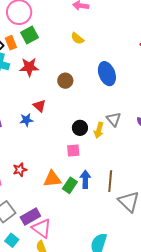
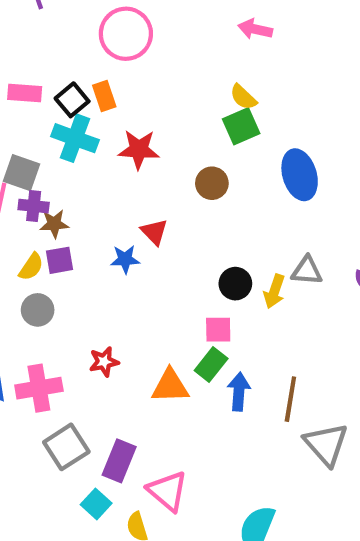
green square: (29, 35) -> (241, 126), moved
gray triangle: (114, 119) -> (307, 271), turned -49
green rectangle: (70, 185) -> (211, 364), moved
purple rectangle: (30, 217) -> (119, 461), turned -42
pink triangle: (42, 228) -> (168, 491), moved
cyan square: (12, 240) -> (96, 504), moved

